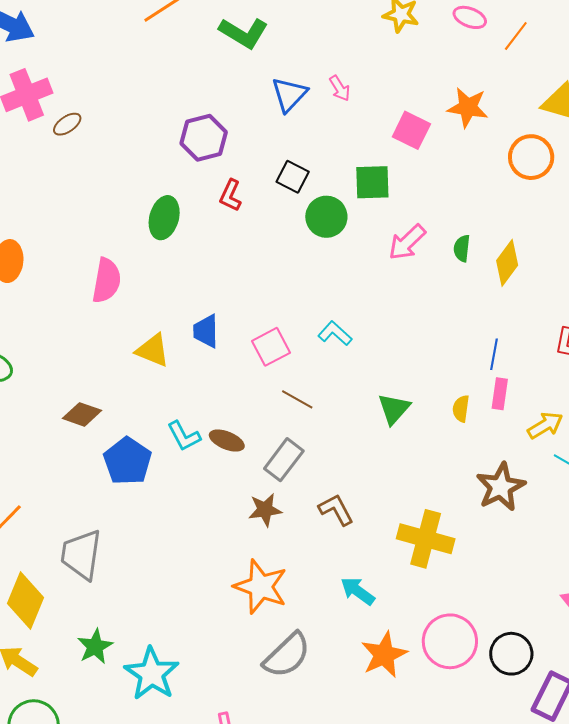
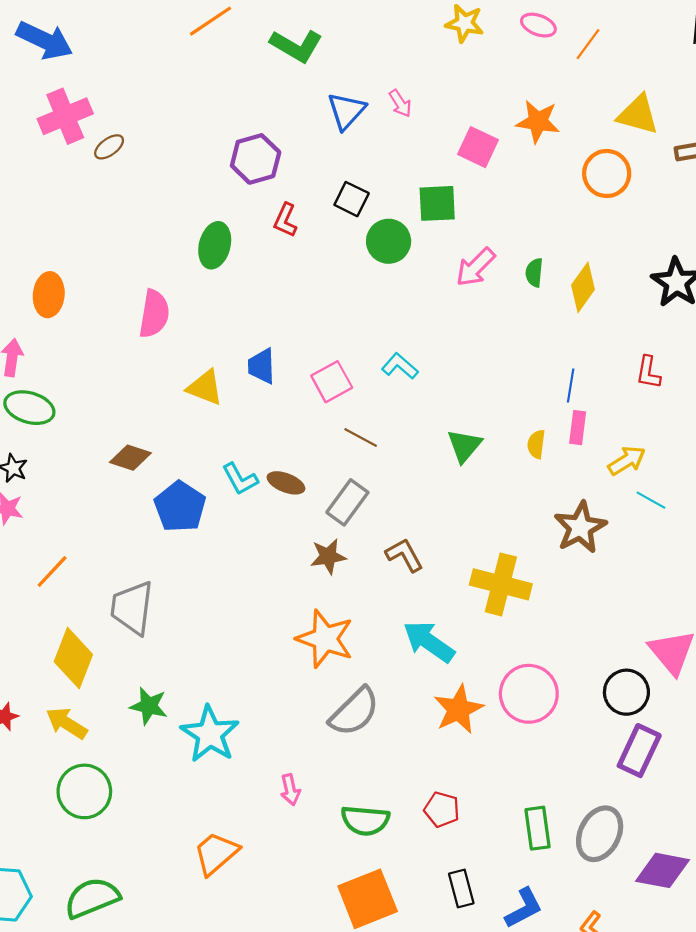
cyan arrow: (358, 591) -> (429, 642), size x1.4
green star: (95, 646) -> (149, 706), turned -30
black circle: (511, 654) -> (626, 692), moved

